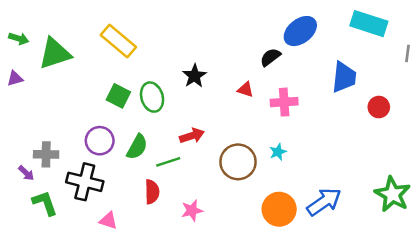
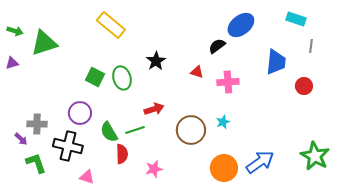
cyan rectangle: (369, 24) -> (296, 19), size x0.7
yellow rectangle: (118, 41) -> (111, 25), moved
gray line: (407, 53) -> (311, 46), moved
green semicircle: (137, 147) -> (109, 132), moved, turned 120

